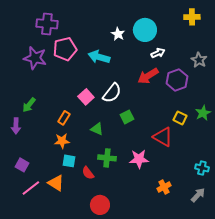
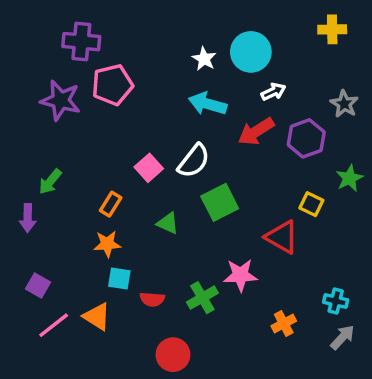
cyan arrow: (99, 57) -> (208, 104), moved
green star: (203, 113) -> (349, 178), moved
green square: (127, 117) -> (220, 202), size x1.5
green cross: (107, 158) -> (202, 298), moved, turned -36
cyan cross: (202, 168) -> (336, 301), moved
red semicircle: (88, 173) -> (152, 299), turned -48

